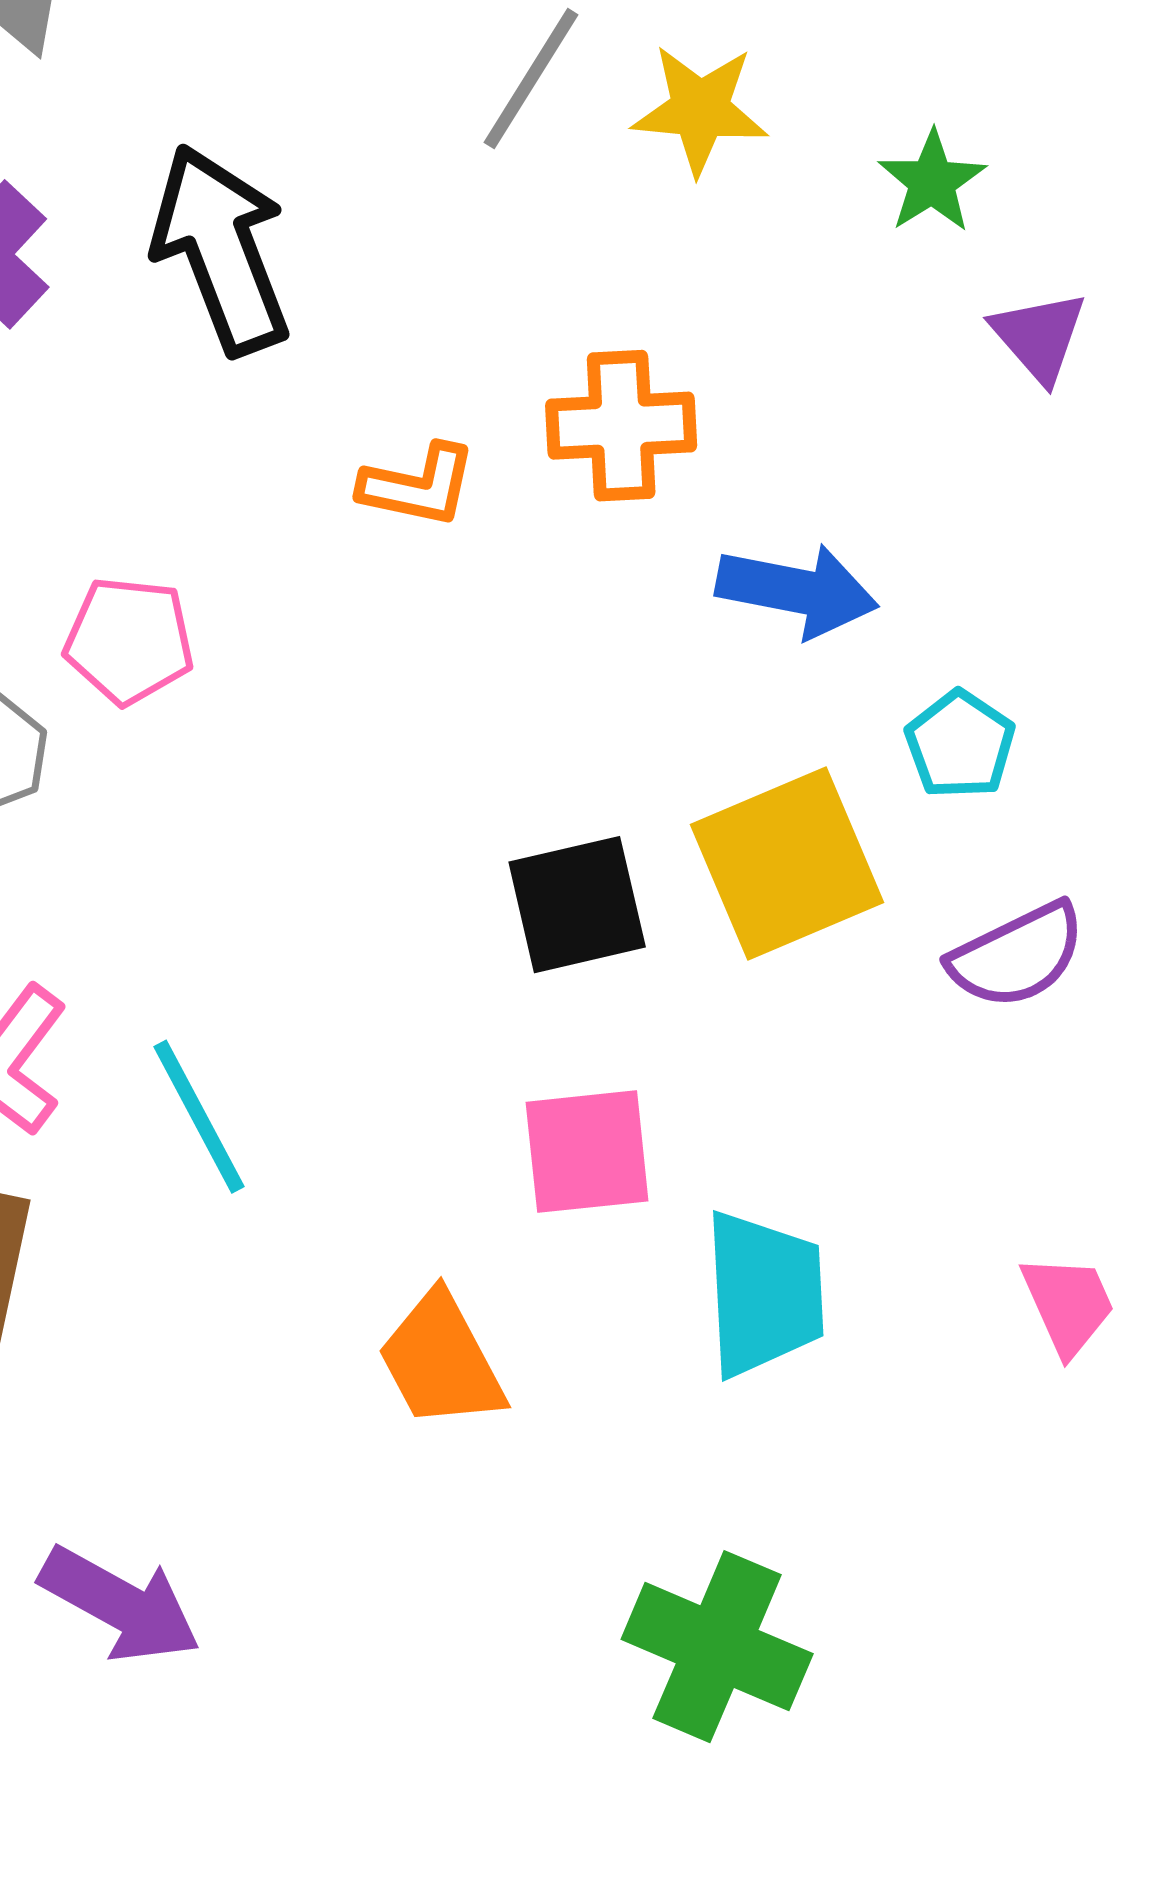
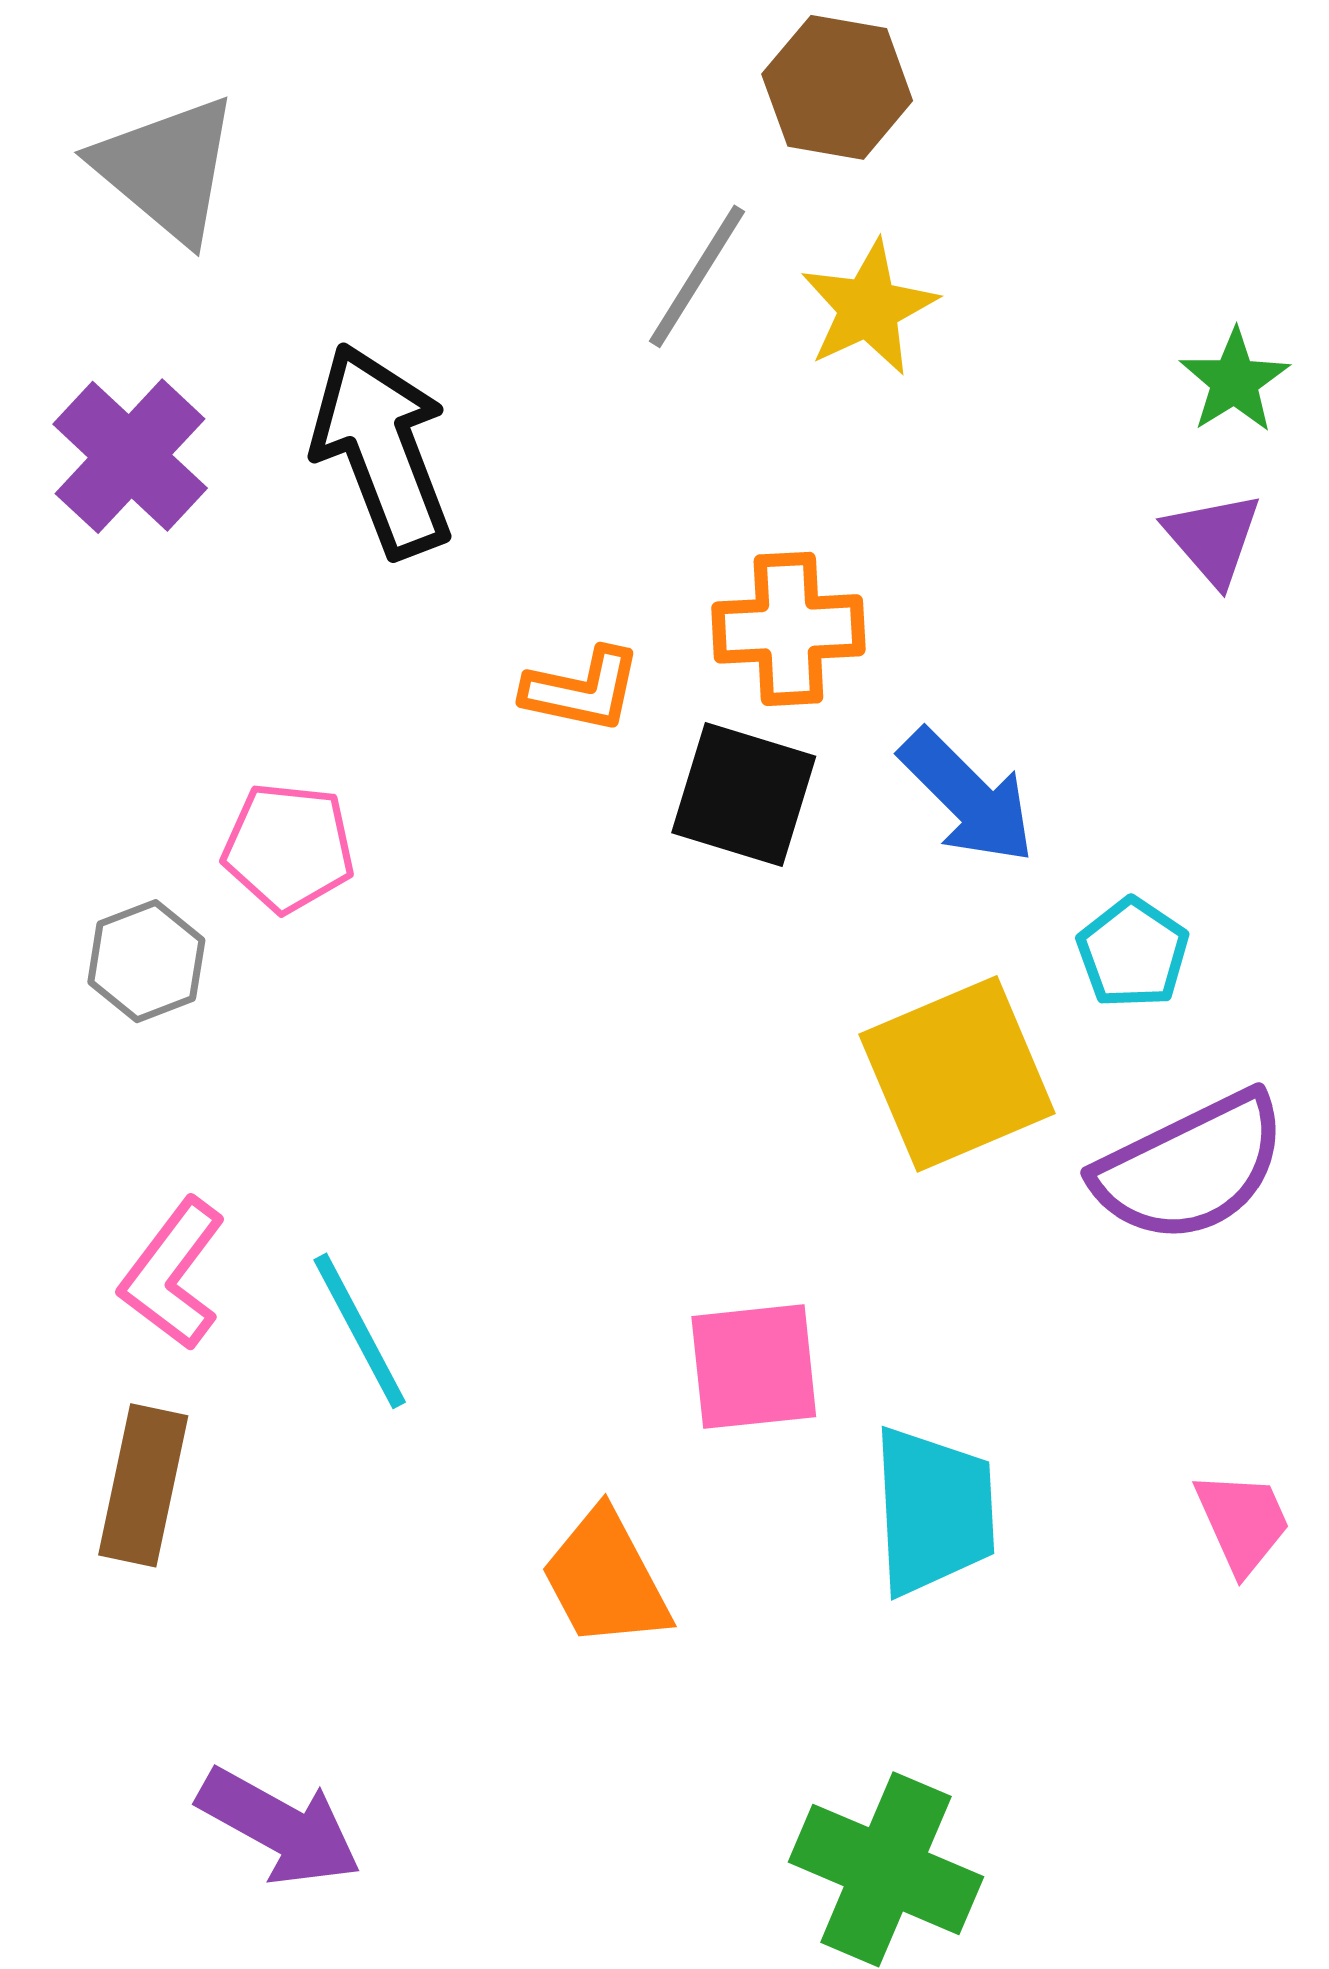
yellow star: (700, 110) -> (869, 308), turned -30
green star: (932, 182) -> (1234, 381), moved
blue arrow: (797, 591) -> (967, 797), turned 34
black square: (577, 905) -> (744, 795), moved, turned 30
purple semicircle: (1017, 956) -> (1191, 1167), size x1.4

